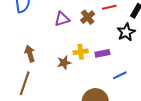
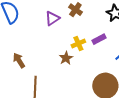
brown arrow: (30, 54) -> (19, 60), moved

